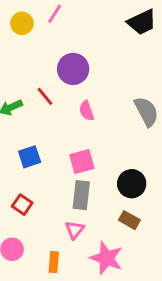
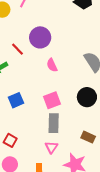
red line: (45, 96) -> (17, 49), moved
black circle: (132, 184) -> (87, 97), moved
red square: (22, 205) -> (10, 140), moved

